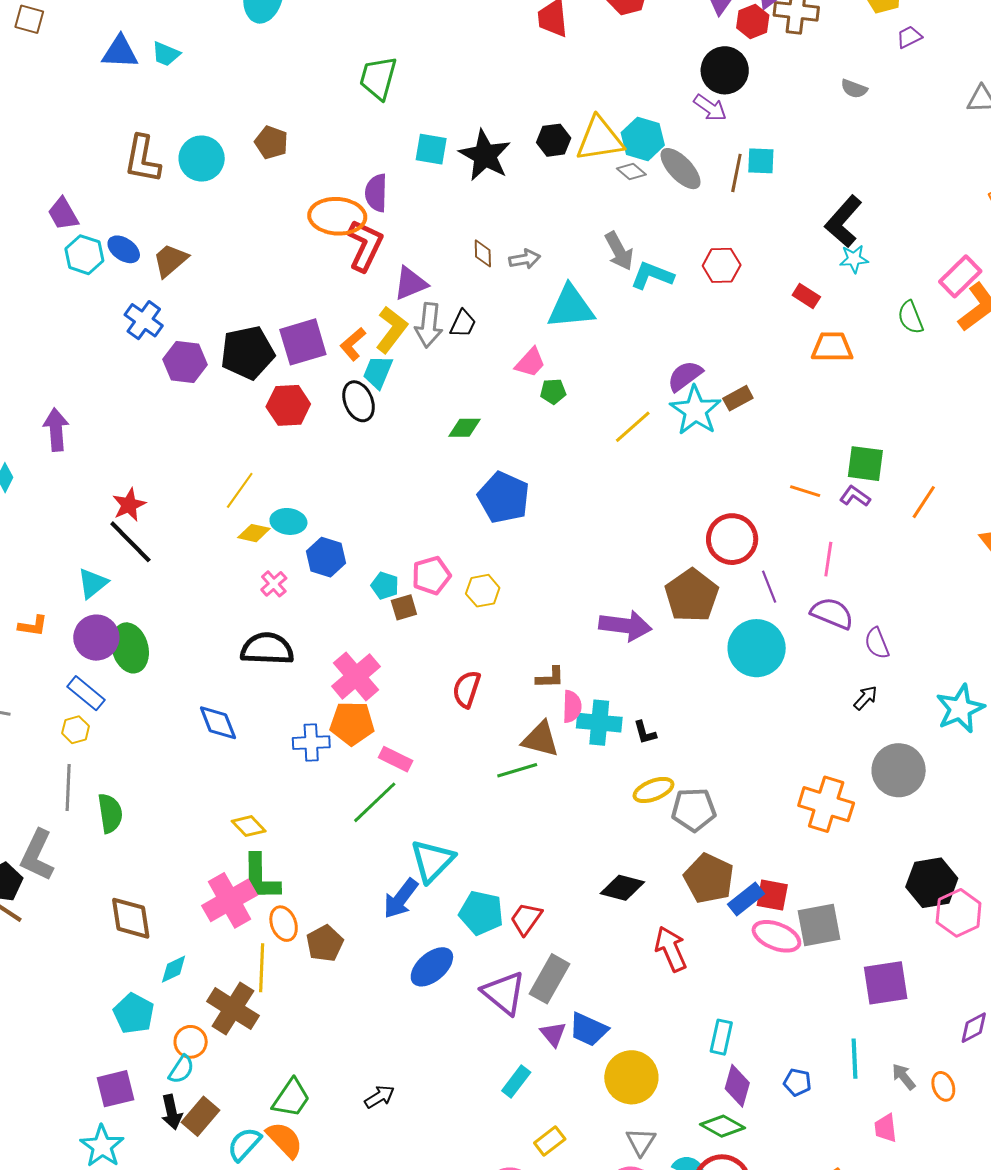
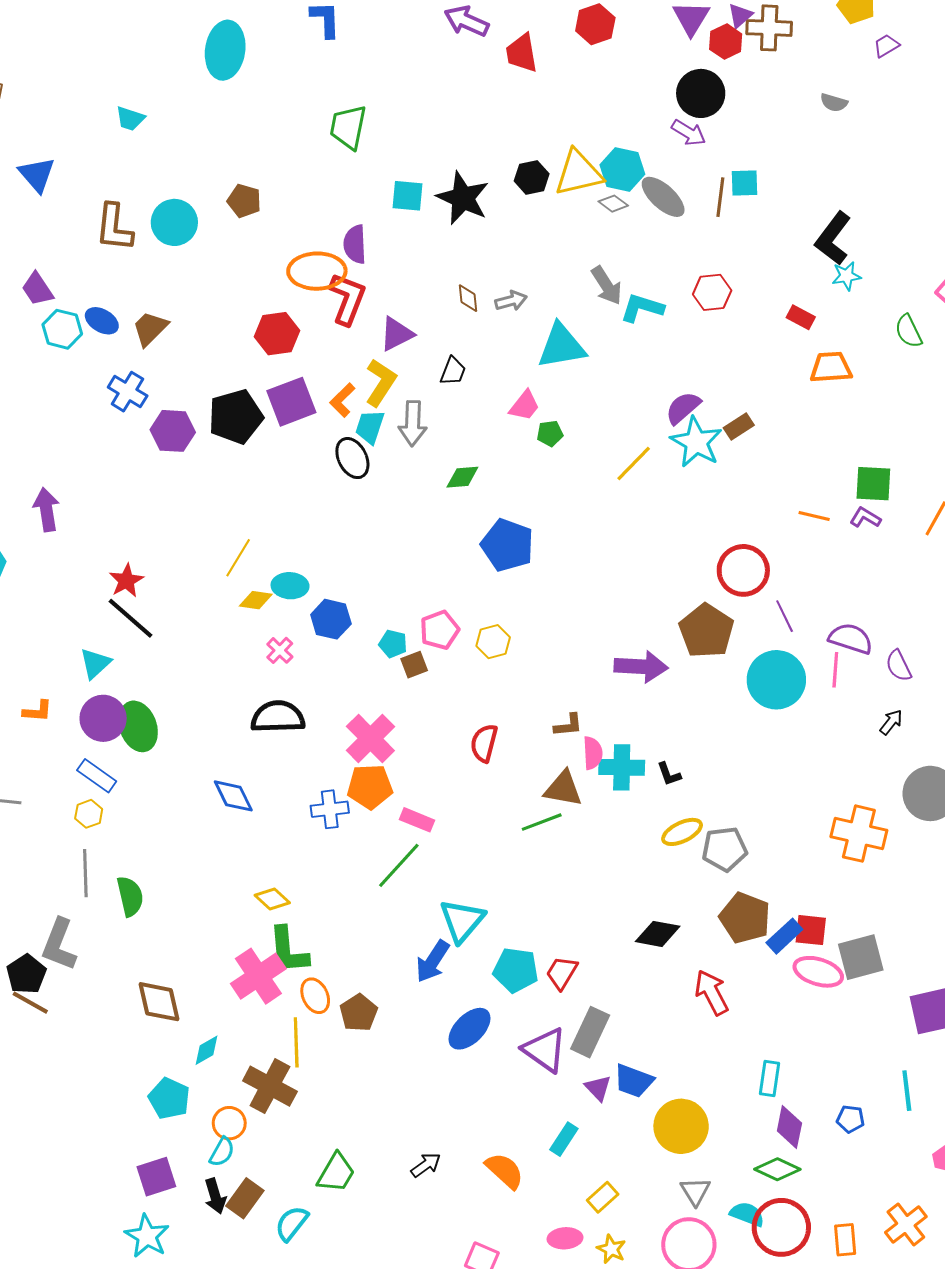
blue triangle: (120, 52) -> (37, 175), moved, turned 51
gray arrow: (429, 325) -> (413, 423), moved
red hexagon: (288, 405) -> (277, 334), moved
pink line: (828, 559) -> (835, 670), moved
orange semicircle: (285, 1140) -> (505, 1171), moved

